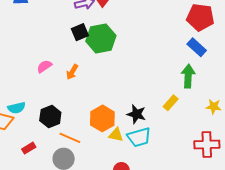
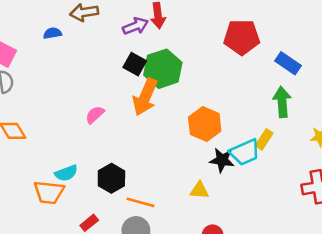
red pentagon: (200, 17) -> (242, 37), moved
black square: (80, 32) -> (135, 64), turned -30
orange arrow: (72, 72) -> (145, 97), moved, size x1.8
orange hexagon: (102, 118) -> (205, 124), moved
cyan trapezoid: (139, 137) -> (245, 152), moved

